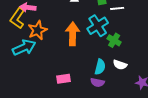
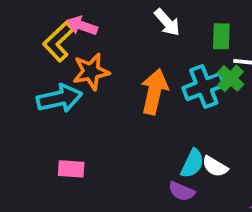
green cross: (114, 40) -> (231, 78), moved
white semicircle: (120, 65) -> (215, 166), moved
pink rectangle: (63, 79) -> (71, 169), moved

